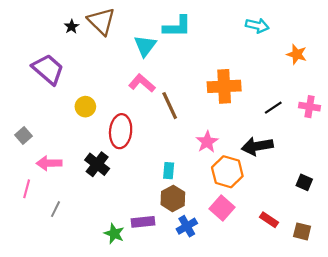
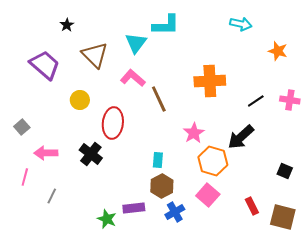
brown triangle: (101, 21) -> (95, 55), moved
black arrow: (257, 146) -> (241, 137), turned -32
red rectangle: (269, 220) -> (252, 206), turned 30
brown square: (302, 231) -> (283, 217), size x1.5

